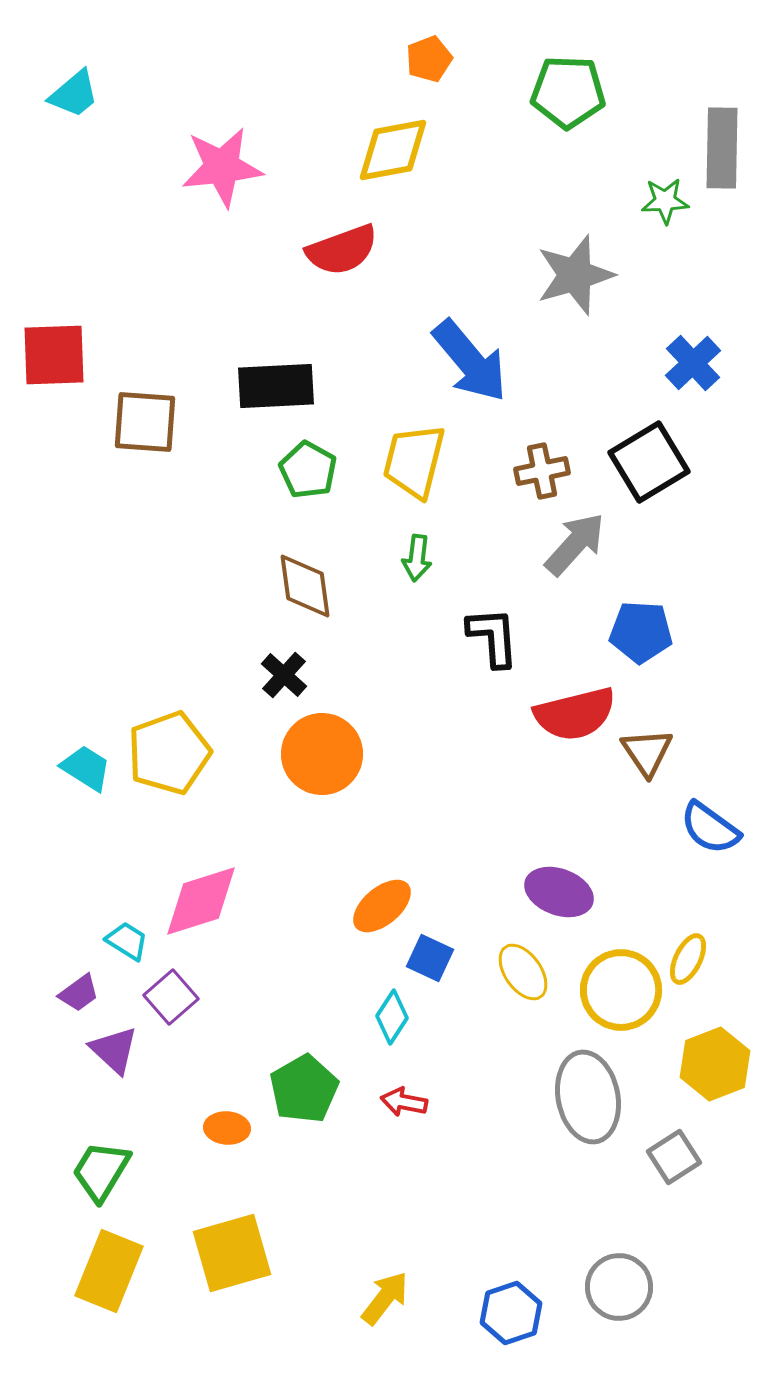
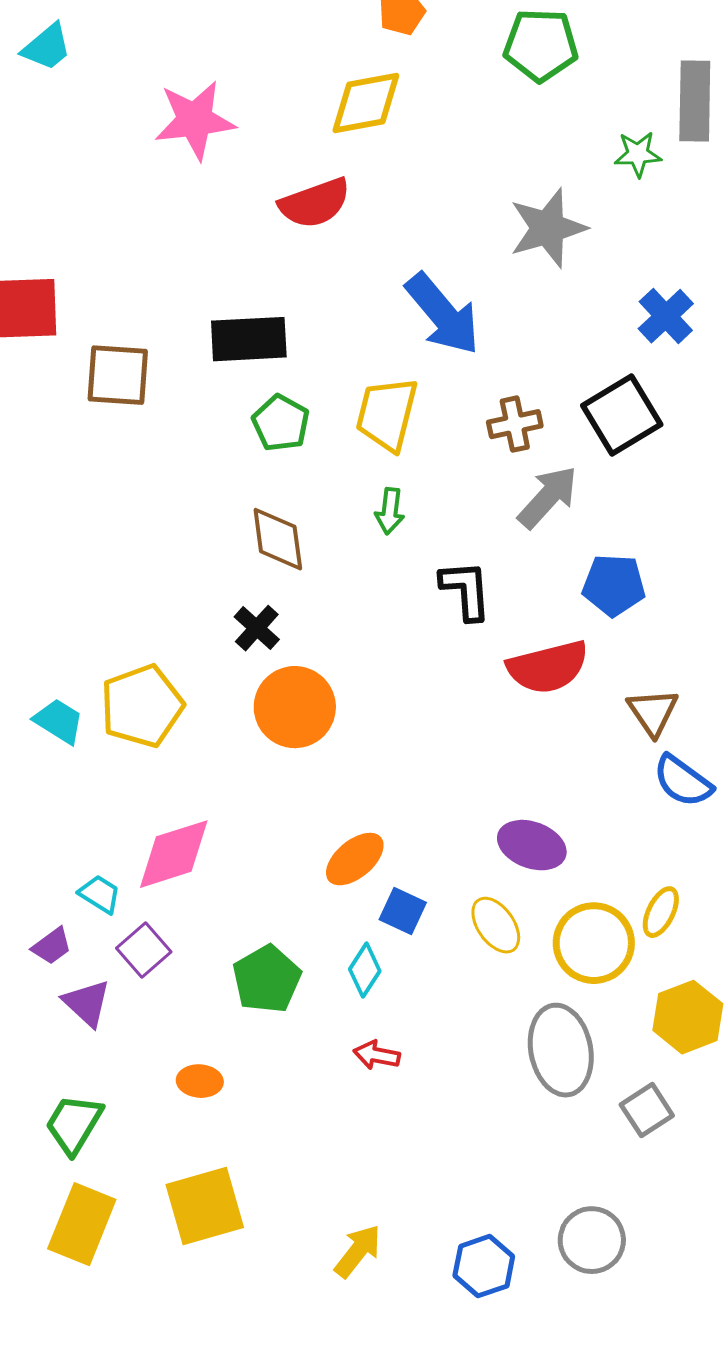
brown triangle: (647, 752) -> (653, 712), moved
green pentagon: (304, 1089) -> (267, 979), moved

